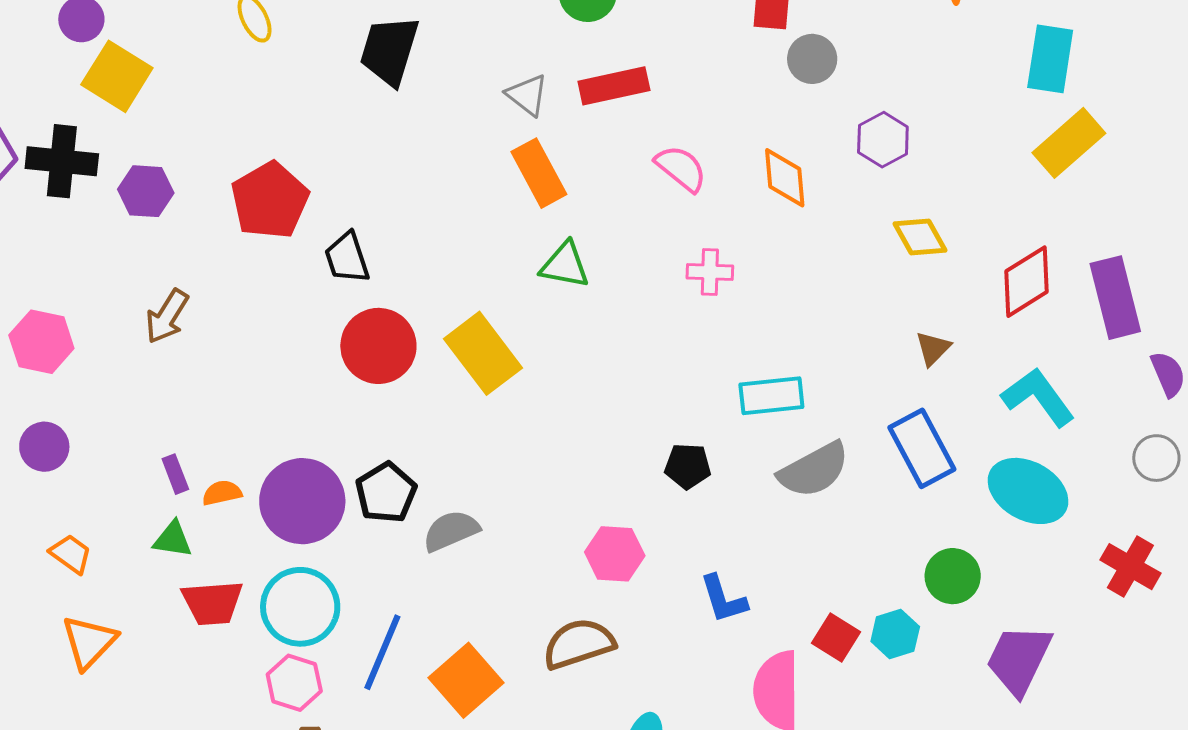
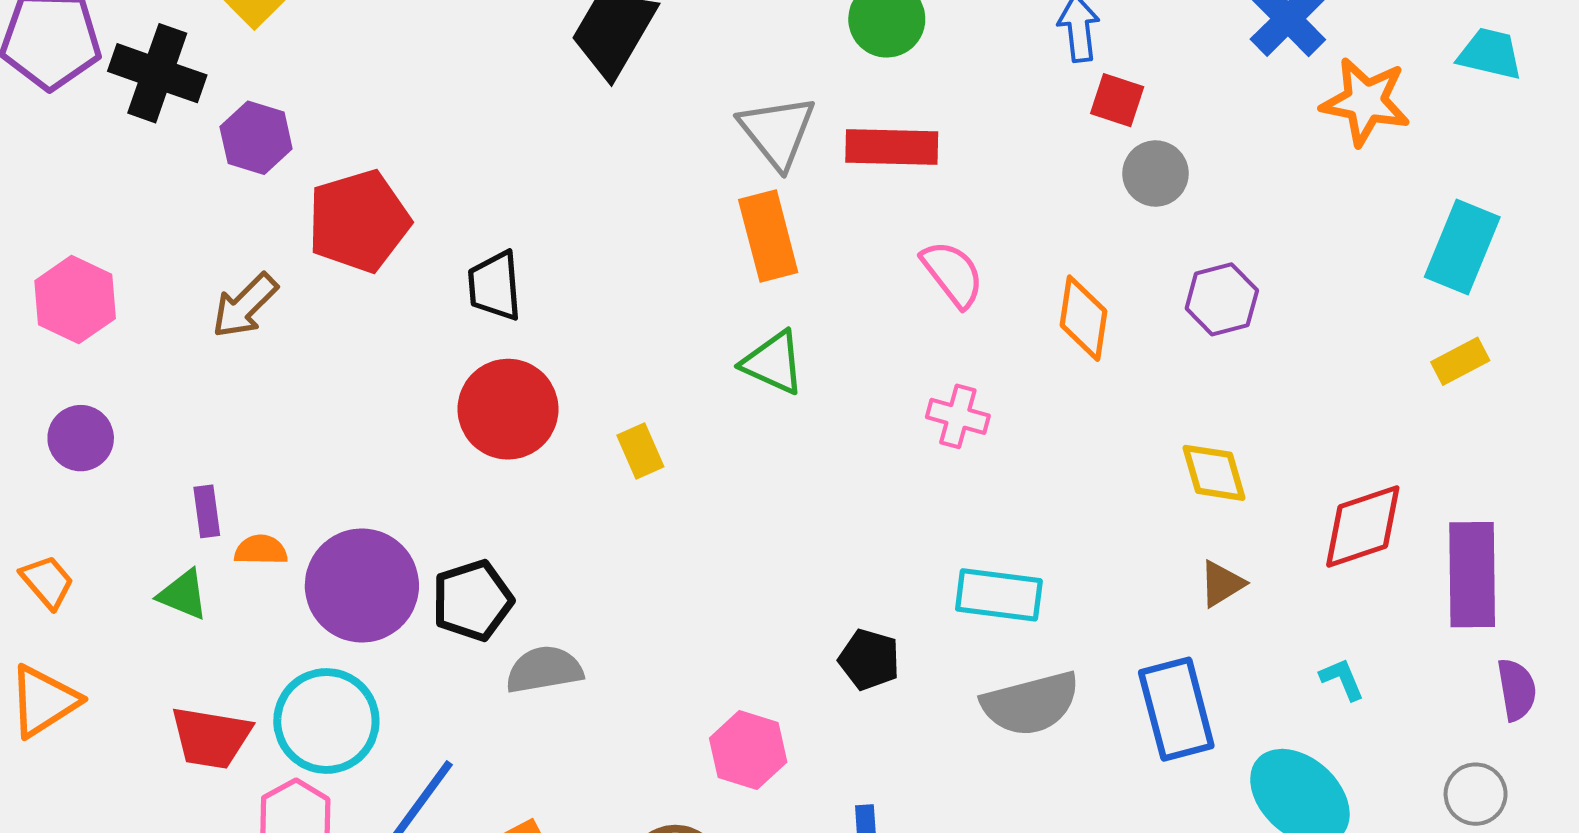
gray triangle: (527, 95) -> (777, 132), size x1.4
yellow rectangle: (1069, 143) -> (1460, 361), size x0.6
red pentagon: (270, 200) -> (359, 221), moved
yellow diamond: (920, 237) -> (1214, 473), moved
yellow rectangle: (483, 353) -> (640, 451), size x0.5
cyan L-shape: (1038, 397) -> (1342, 679), size x0.5
purple circle: (44, 447) -> (81, 438), moved
red trapezoid: (212, 603) -> (211, 738), moved

